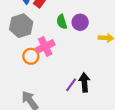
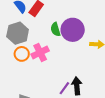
purple circle: (80, 22) -> (73, 30), size x1.5
orange circle: (31, 56) -> (22, 54), moved

